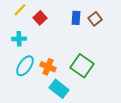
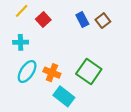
blue rectangle: (76, 18) -> (82, 20), turned -32

